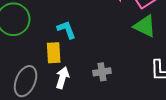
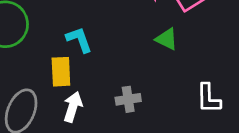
green triangle: (145, 26) -> (167, 39), moved, size x0.7

